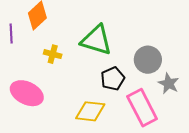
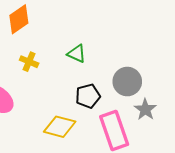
green triangle: (96, 40) -> (77, 54), size x0.6

